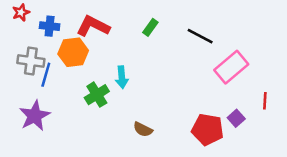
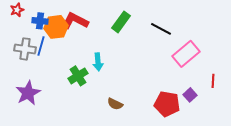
green rectangle: (150, 27) -> (121, 22), size x1.5
orange hexagon: (73, 52) -> (56, 27), moved
blue line: (46, 75) -> (41, 46), moved

